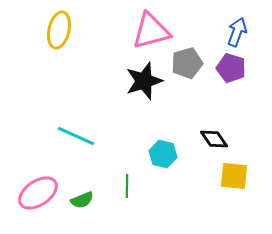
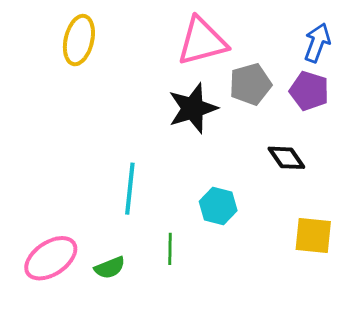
cyan line: (76, 136) -> (130, 189), moved, turned 72
black diamond: (214, 139) -> (286, 158), moved

